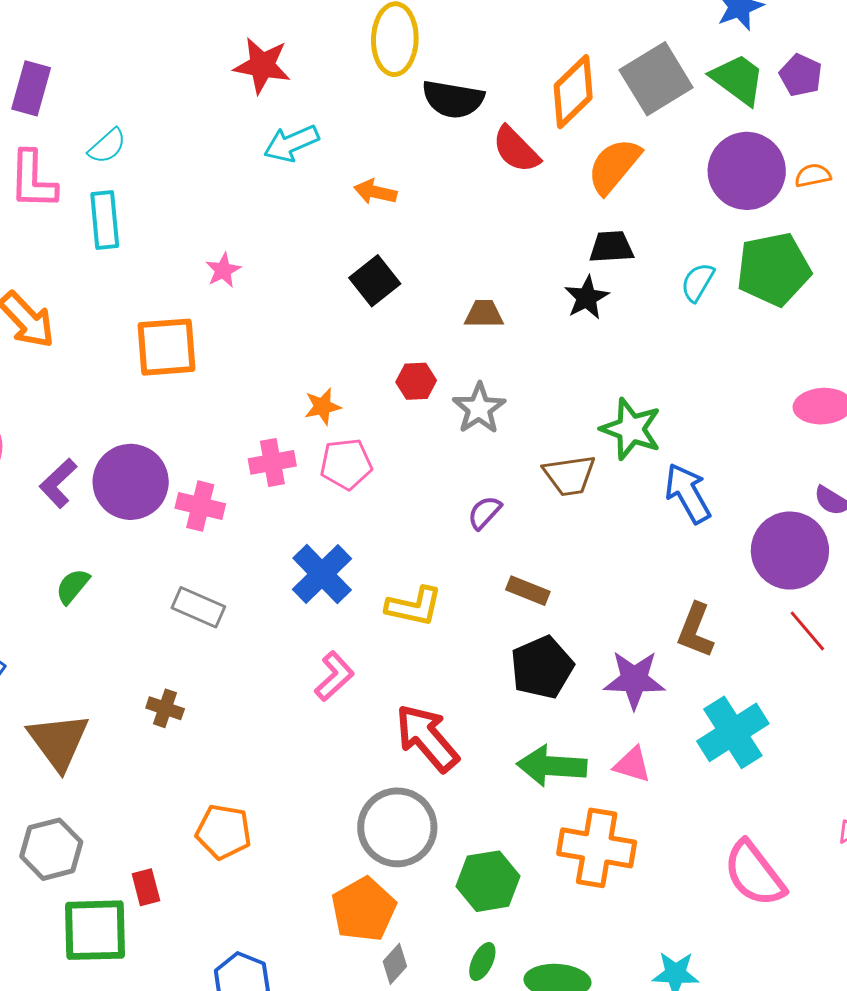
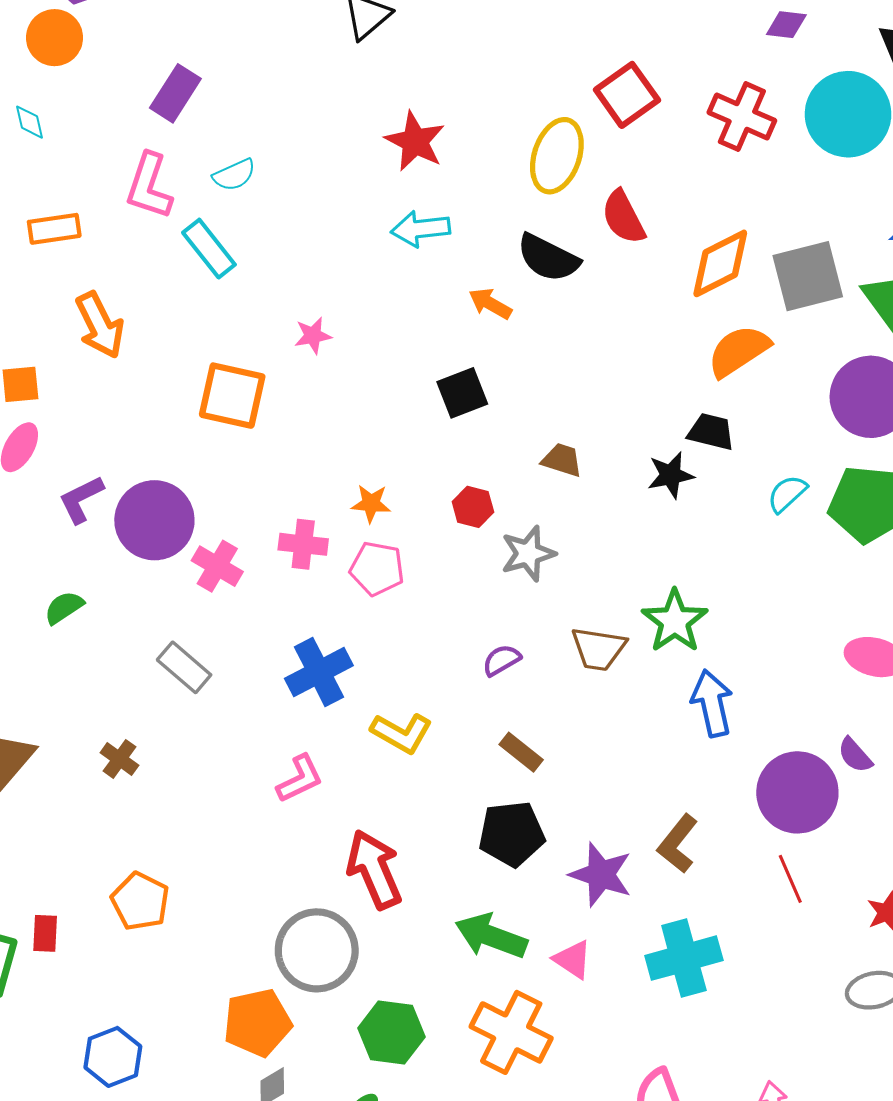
black semicircle: (453, 99) -> (548, 258), moved
red semicircle: (516, 149) -> (623, 217), moved
cyan rectangle: (105, 220) -> (209, 249), turned -50

